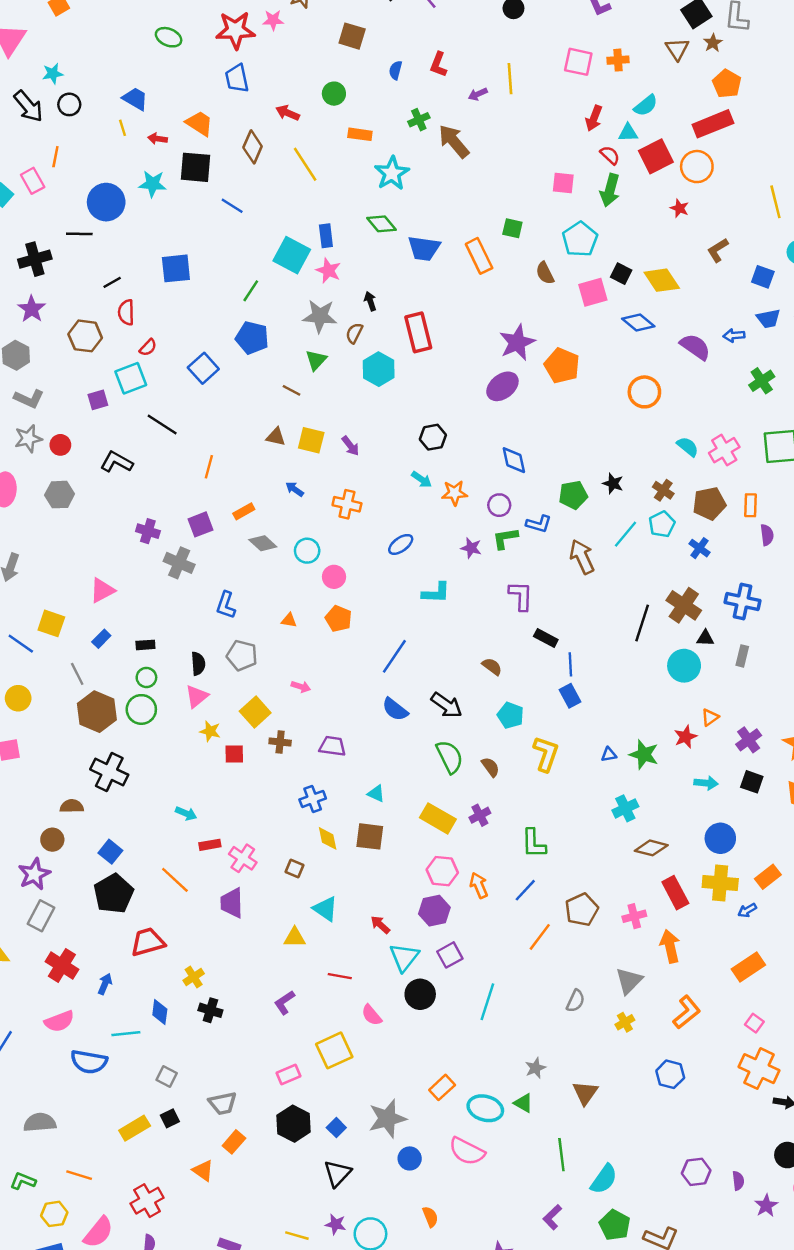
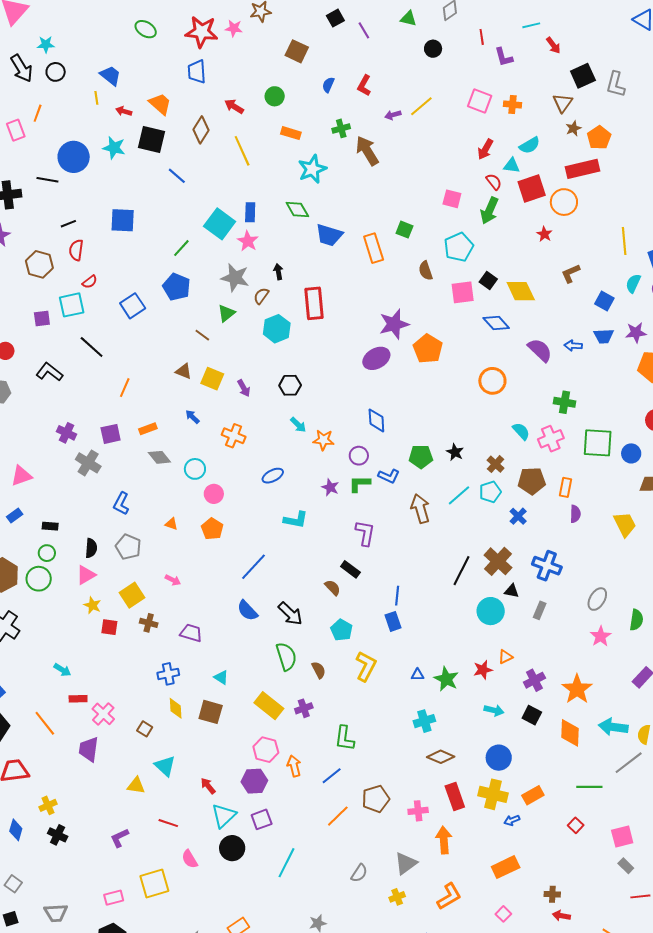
brown star: (713, 43) -> (573, 128), moved
yellow line: (510, 79) -> (421, 106), turned 45
green cross: (762, 381) -> (565, 402), moved, turned 35
black hexagon: (433, 437) -> (290, 385), moved
black rectangle: (546, 638) -> (350, 569), moved

